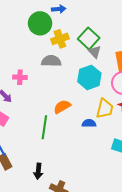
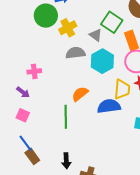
green square: (89, 38) -> (112, 22), moved
gray triangle: (95, 52) -> (96, 35), moved
gray semicircle: (51, 61) -> (75, 53), moved
blue semicircle: (89, 123) -> (109, 106), size x1.6

